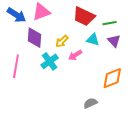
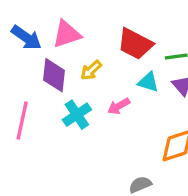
yellow arrow: (62, 41) -> (91, 70), moved

